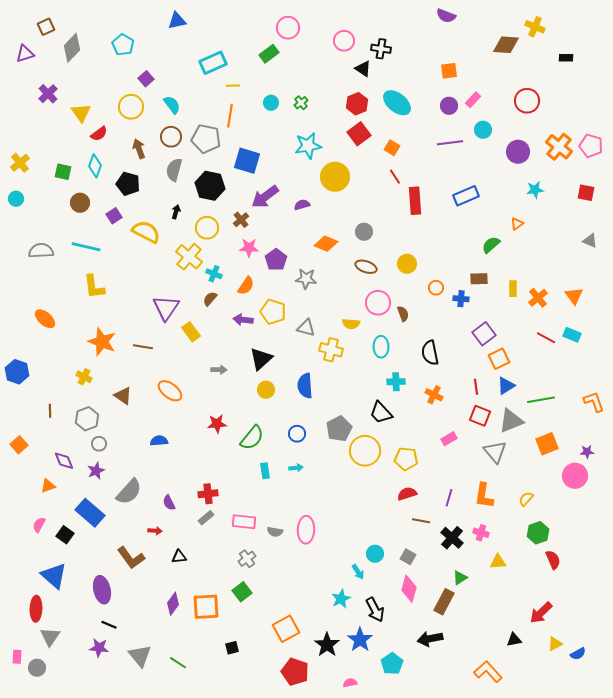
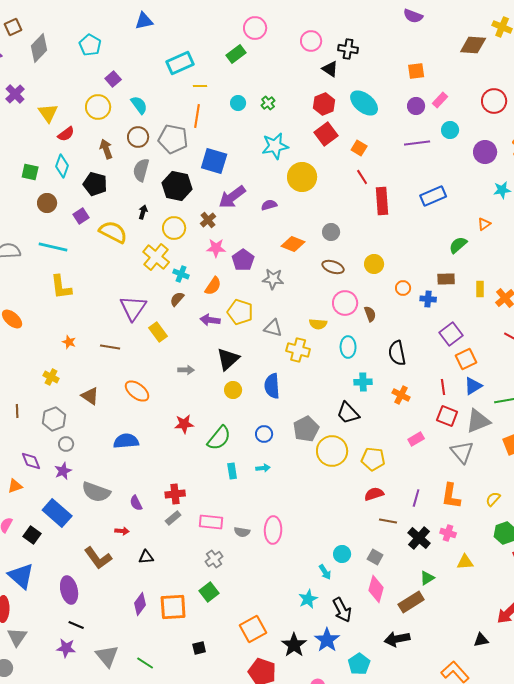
orange star: (102, 342) -> (69, 342), size x0.5
blue semicircle: (159, 441) -> (126, 441), size x1.4
gray semicircle: (129, 492) -> (96, 492), turned 68
brown rectangle: (444, 602) -> (411, 602), turned 30

